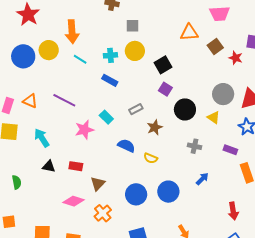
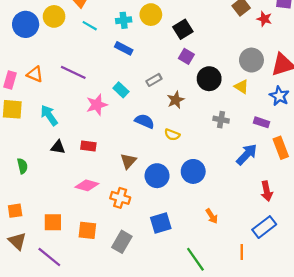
blue arrow: (202, 179) -> (247, 154), moved, size x1.5
brown triangle: (98, 184) -> (128, 161), moved
orange cross: (103, 213) -> (120, 198), turned -30

